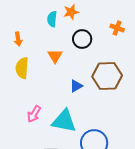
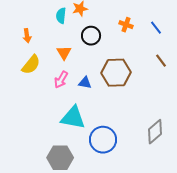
yellow semicircle: (22, 68) -> (31, 65), turned -145
blue triangle: (76, 86) -> (85, 83), turned 40
pink arrow: (34, 114) -> (61, 80), moved

